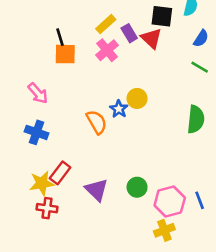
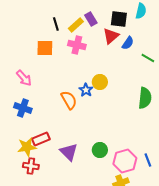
purple rectangle: (129, 33) -> (91, 19), moved
black line: (60, 37) -> (56, 24), moved
red triangle: (151, 38) -> (111, 36), turned 36
blue semicircle: (201, 38) -> (128, 43), moved
pink cross: (107, 50) -> (77, 45), turned -36
red rectangle: (60, 173) -> (41, 139), turned 30

